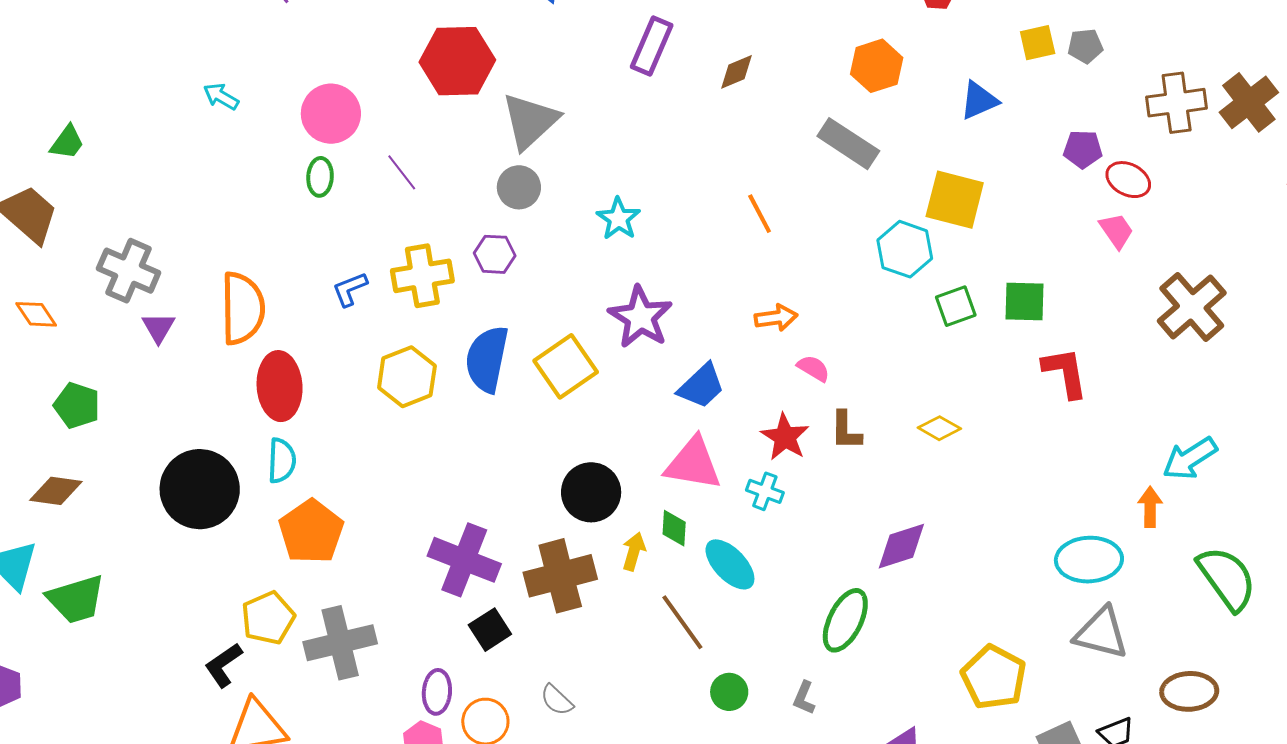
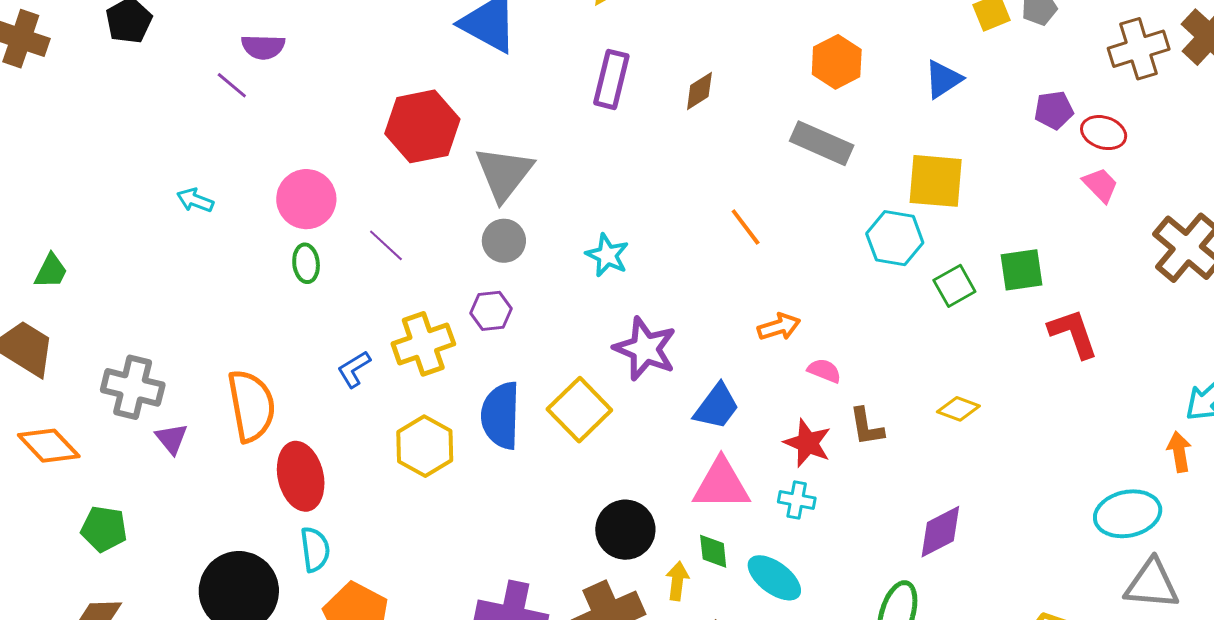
orange diamond: (36, 314) -> (49, 446), size x1.4

